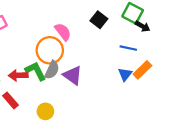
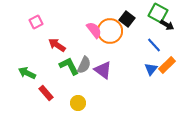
blue line: (128, 48) -> (154, 45), turned 35
orange circle: (50, 50) -> (110, 31), moved
red arrow: (18, 75) -> (57, 45), moved, turned 36

